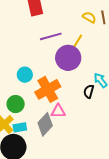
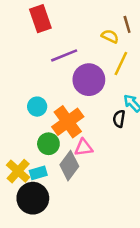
yellow semicircle: (89, 17) -> (110, 36), moved
yellow line: (76, 43) -> (121, 63), moved
green circle: (16, 104) -> (48, 144), moved

